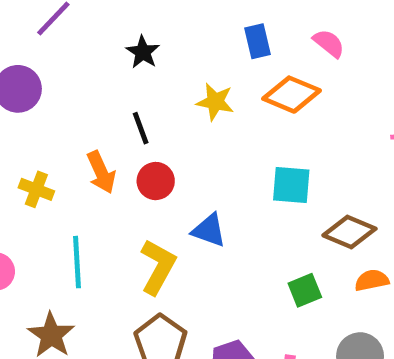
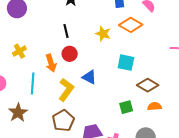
yellow star: (215, 102) -> (103, 34), moved
orange arrow: (101, 172) -> (51, 63), moved
yellow cross: (36, 189) -> (19, 51), turned 32

